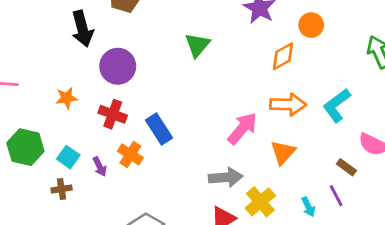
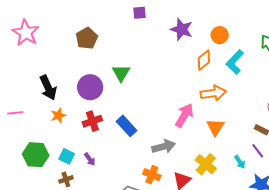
black arrow: (82, 29) -> (48, 88), moved
green triangle: (197, 45) -> (121, 73), moved
cyan L-shape: (337, 105) -> (235, 62), moved
red cross: (113, 114) -> (92, 121), turned -30
orange cross: (130, 154) -> (152, 175), moved
gray arrow: (226, 177) -> (164, 147), moved

